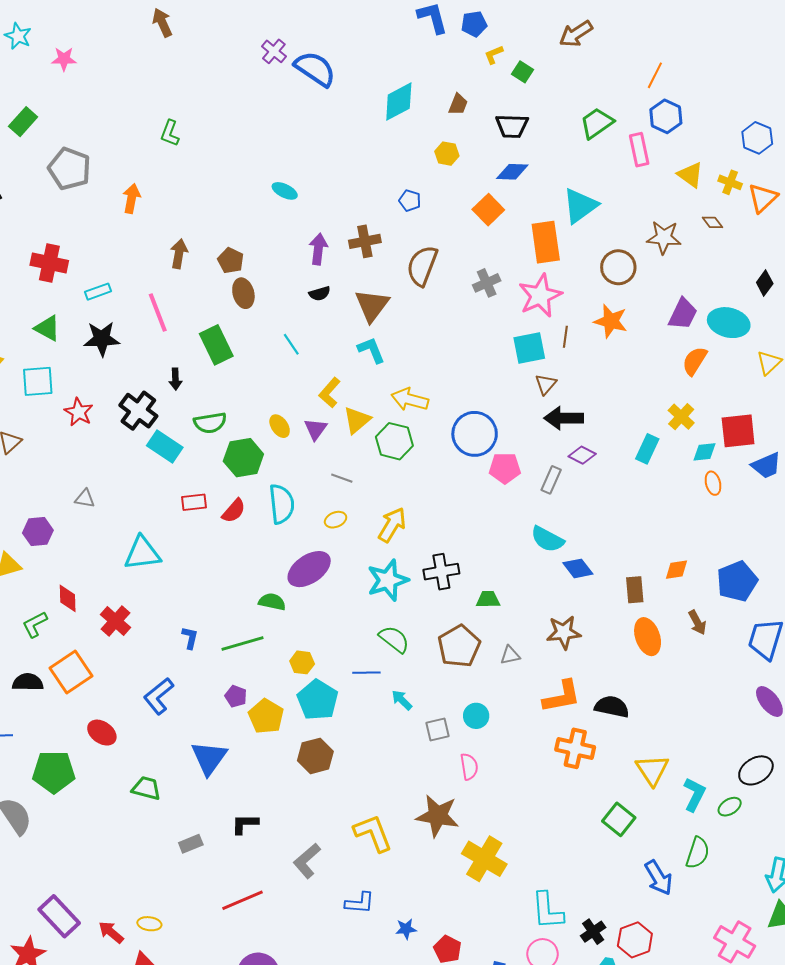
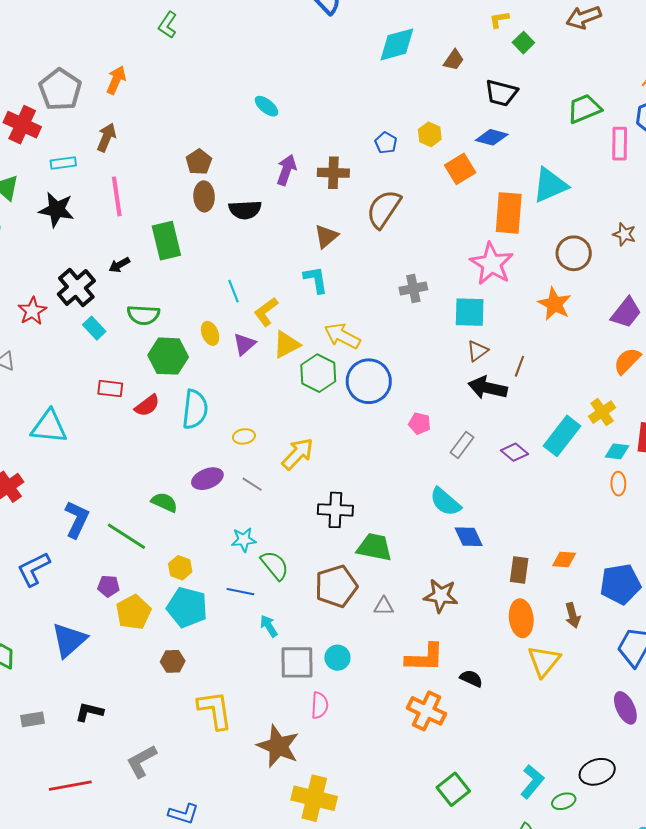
yellow hexagon: (447, 154) -> (430, 134), moved
gray pentagon: (69, 169) -> (60, 90), moved
brown star: (664, 237) -> (624, 234), size x0.7
brown arrow: (179, 254) -> (106, 137), moved
gray cross: (487, 283) -> (413, 289), moved
black semicircle: (320, 294) -> (245, 210), moved, size x1.5
pink star: (540, 296) -> (492, 264), turned -30
brown triangle: (372, 305) -> (326, 236), size x0.7
brown line: (565, 337) -> (519, 366), moved
cyan line: (291, 344) -> (234, 291), moved
black arrow: (175, 379) -> (119, 265), turned 50
red star: (79, 412) -> (32, 311), moved
blue circle: (475, 434) -> (369, 381), moved
cyan rectangle: (165, 447) -> (94, 328), size x0.7
cyan rectangle: (647, 449) -> (562, 436), size x1.4
purple diamond: (582, 455) -> (515, 452), moved
pink pentagon: (505, 468) -> (420, 423), size x0.7
gray line: (342, 478) -> (252, 484), moved
purple ellipse: (309, 569) -> (207, 479), size x0.7
cyan star: (388, 580) -> (244, 540), moved, size x0.6
green trapezoid: (488, 599) -> (374, 547), size x1.5
blue L-shape: (190, 638) -> (77, 519), size x1.6
green line: (243, 644) -> (127, 536), turned 36
purple pentagon: (236, 696) -> (108, 586), turned -30
cyan pentagon: (318, 700) -> (187, 607), turned -30
black semicircle: (612, 707) -> (471, 678), size x0.7
gray square: (437, 729) -> (297, 662), size x1.5
brown hexagon: (315, 756) -> (173, 661), size x0.7
yellow triangle: (652, 770) -> (544, 661), moved
yellow L-shape: (373, 833) -> (215, 710), moved
yellow cross: (484, 859) -> (314, 798), turned -30

